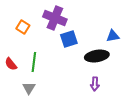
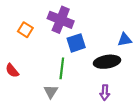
green line: (34, 62) -> (62, 68), moved
gray triangle: (29, 88) -> (51, 92), moved

